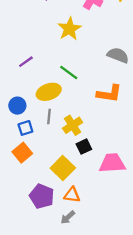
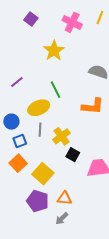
green line: (69, 73) -> (55, 90), turned 30
black square: (84, 147) -> (73, 155), turned -32
yellow square: (63, 168) -> (43, 174), moved

